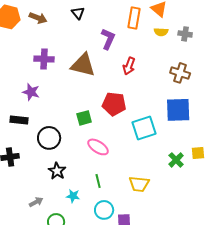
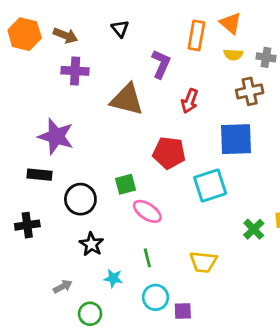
purple cross: (44, 59) -> (75, 71), moved
brown cross: (180, 73) -> (250, 91), moved, turned -30
purple star: (31, 92) -> (56, 136), size x1.5
blue square: (178, 110) -> (236, 139), moved
green square: (84, 118) -> (125, 184), moved

